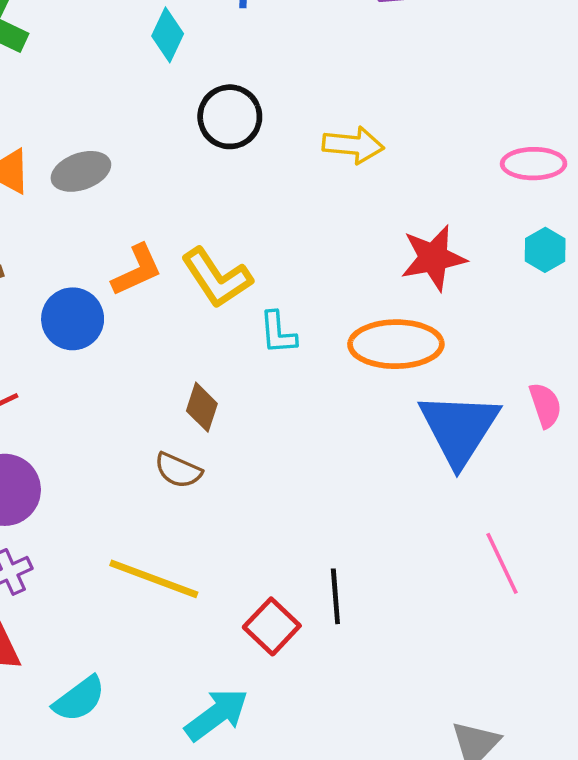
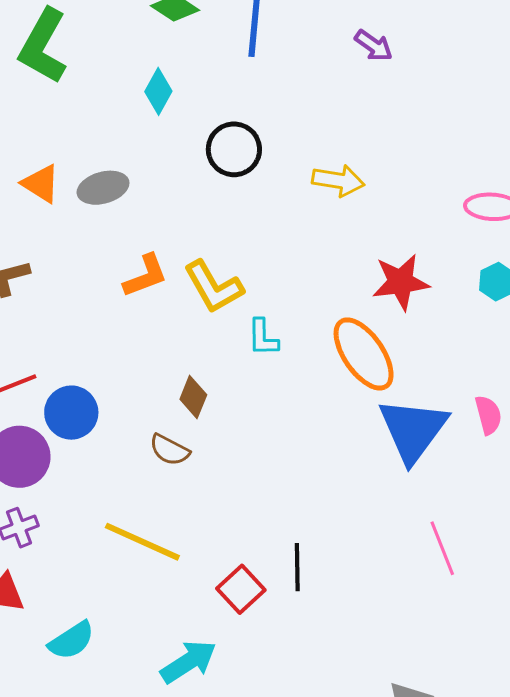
cyan diamond: (168, 35) -> (158, 91), moved
blue circle: (73, 319) -> (71, 413), moved
orange ellipse: (396, 344) -> (364, 354), turned 52

